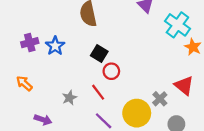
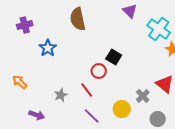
purple cross: (30, 43) -> (25, 25), moved
black square: (99, 54) -> (114, 57), moved
yellow circle: (137, 113) -> (122, 109), size x0.7

